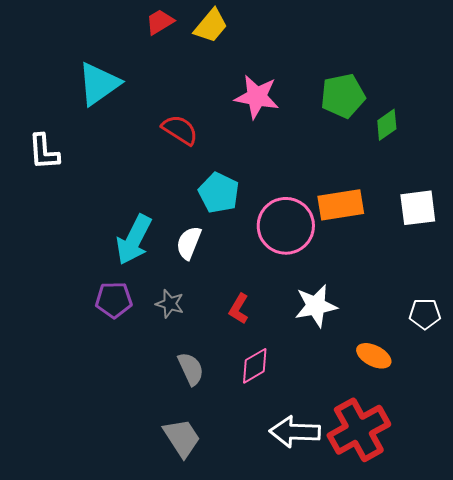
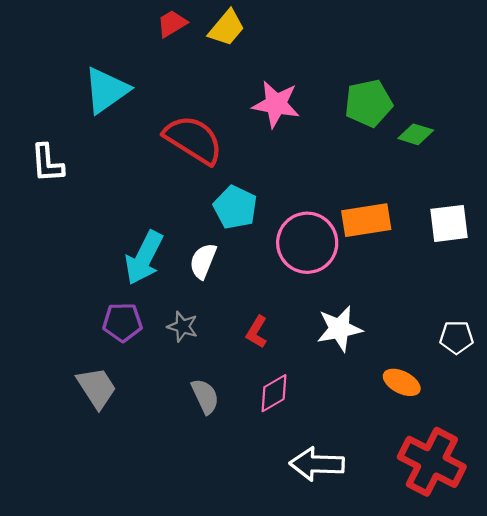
green diamond: (387, 125) -> (416, 134), turned 52
red semicircle: (180, 130) -> (193, 140), size x1.5
red cross: (359, 430) -> (432, 462), moved, turned -34
gray trapezoid: (182, 438) -> (97, 388), moved

